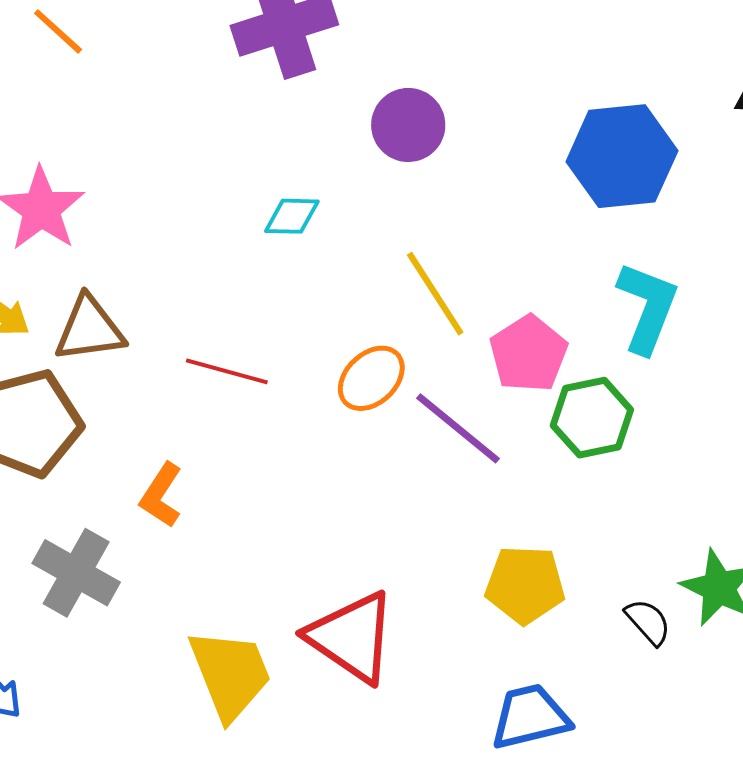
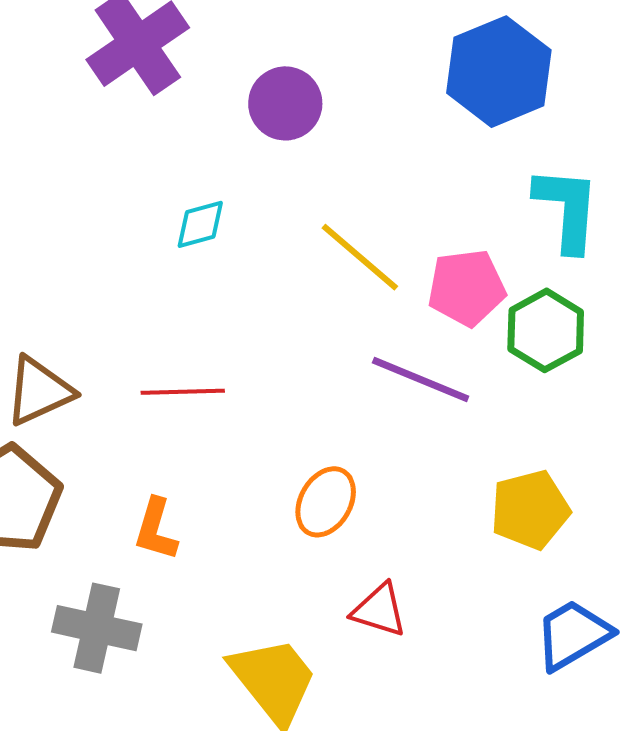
pink pentagon: (528, 354) -> (467, 288), turned -30
orange ellipse: (371, 378) -> (326, 502), moved
red triangle: (352, 637) -> (379, 610), size x0.6

